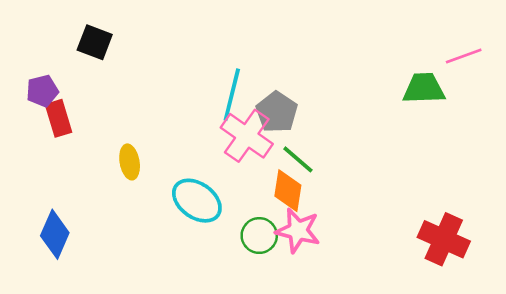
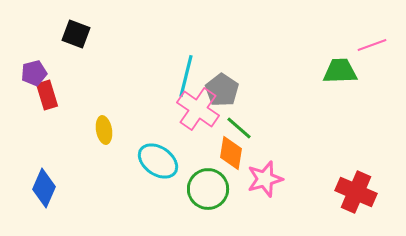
pink star: (298, 231) -> (265, 179), moved, turned -30
green circle: (259, 236) -> (208, 189), size x1.4

